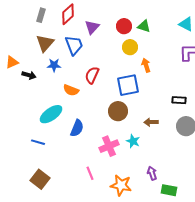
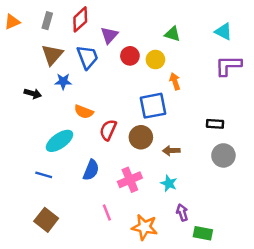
red circle: (124, 26) -> (130, 56), moved
orange triangle: (12, 62) -> (12, 22), moved
red semicircle: (92, 75) -> (108, 130), moved
brown arrow: (151, 122) -> (171, 151), moved
blue semicircle: (77, 128) -> (91, 170), moved
cyan star: (133, 141) -> (169, 183), moved

